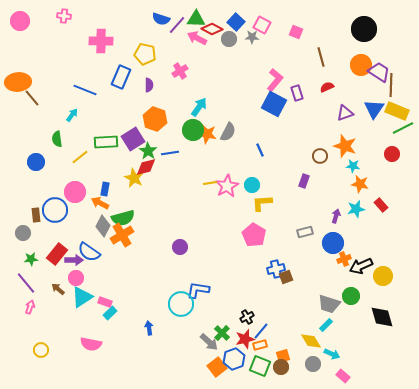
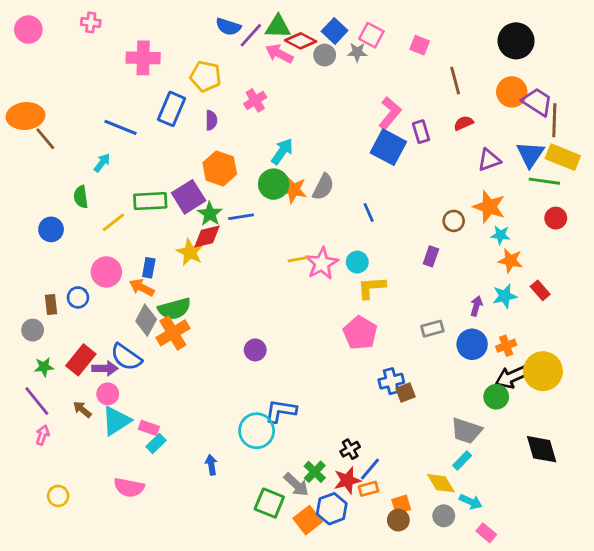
green line: (403, 128) -> (544, 181), moved, turned 35
blue circle: (55, 210) -> (78, 297), size x0.6
orange cross: (344, 259) -> (506, 346), moved
yellow circle: (383, 276) -> (543, 371), moved, size x1.4
green circle: (351, 296) -> (496, 397), moved
green square: (260, 366) -> (269, 503), moved

